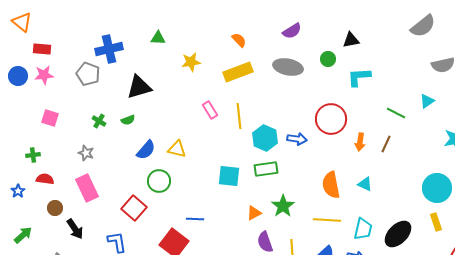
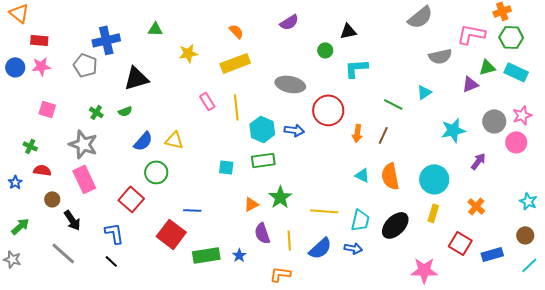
gray ellipse: (288, 67) -> (290, 84), moved
gray star: (86, 153) -> (83, 144), size x1.8
green cross: (33, 155) -> (30, 146), turned 32
cyan square: (229, 176) -> (226, 167), size x0.7
orange semicircle: (331, 185) -> (390, 176), moved
yellow rectangle: (436, 222) -> (433, 213), turned 36

